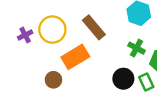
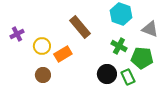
yellow circle: (52, 30) -> (42, 46), moved, size x0.7
orange rectangle: (75, 57) -> (63, 54), size x0.7

